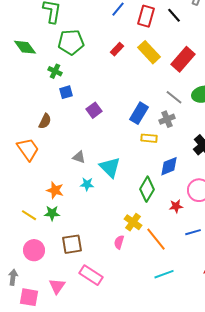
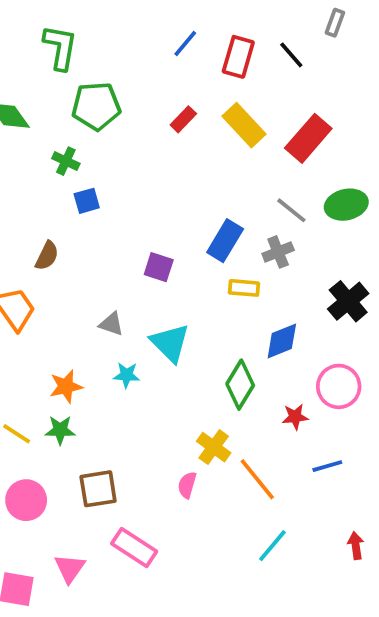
purple square: (94, 110) -> (159, 267), moved, turned -35
orange star: (55, 190) -> (66, 386), turned -30
cyan line: (164, 274) -> (272, 546), turned -30

